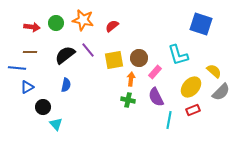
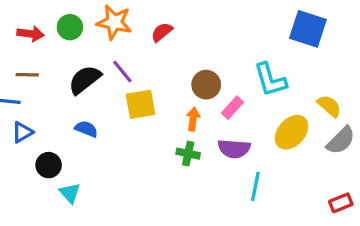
yellow square: (114, 60) -> (141, 104), moved
blue semicircle: (66, 85) -> (86, 129), turned -80
purple semicircle: (156, 97) -> (234, 149), turned -60
red rectangle: (193, 110) -> (341, 203), moved

